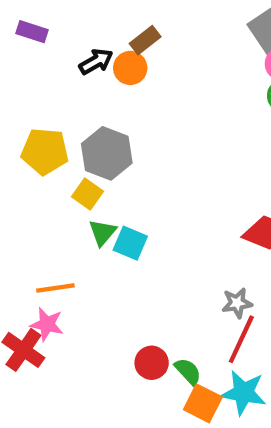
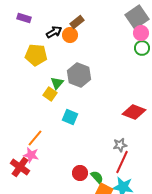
yellow pentagon: (45, 151) -> (36, 55), moved
gray hexagon: (107, 153) -> (79, 75), moved
green triangle: (102, 232) -> (57, 83), moved
orange line: (55, 288) -> (35, 138), turned -42

